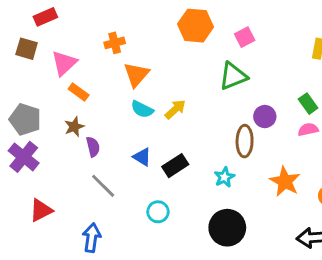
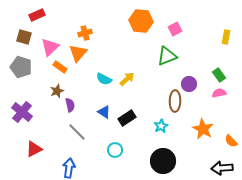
orange triangle: (136, 75) -> (78, 53), moved
gray pentagon: (25, 119) -> (21, 67), moved

